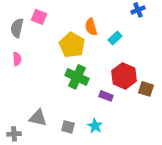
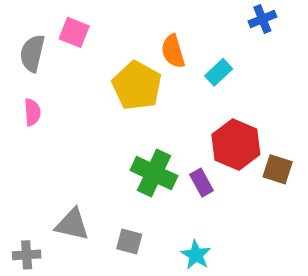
green cross: (77, 77) -> (154, 173), moved
purple rectangle: (106, 96) -> (202, 183), turned 40
cyan star: (95, 126) -> (196, 255), moved

